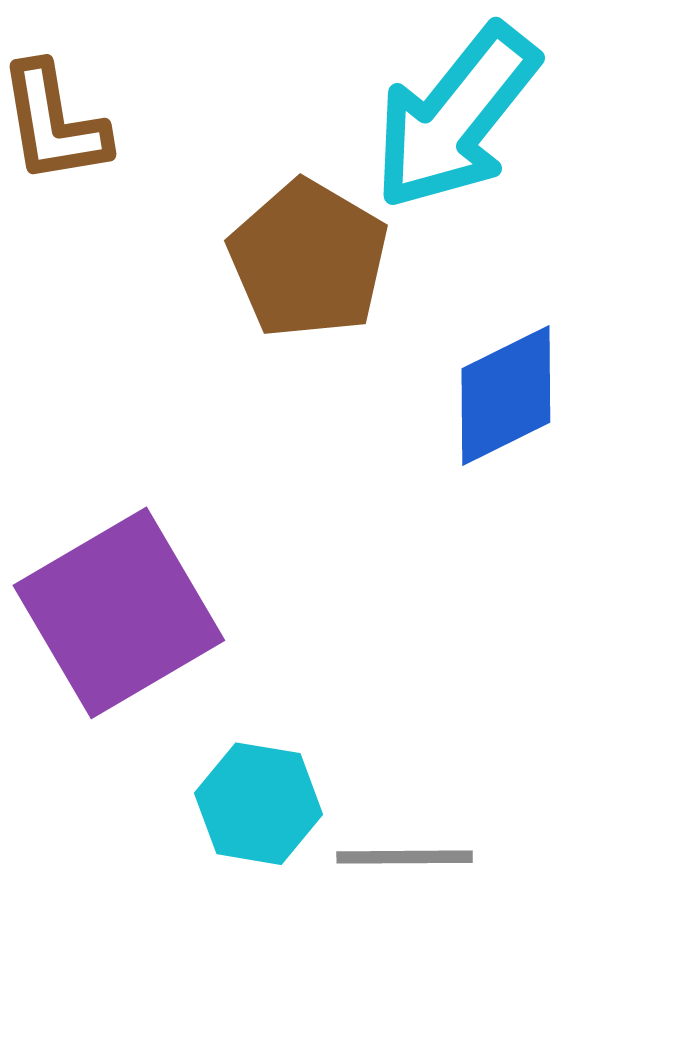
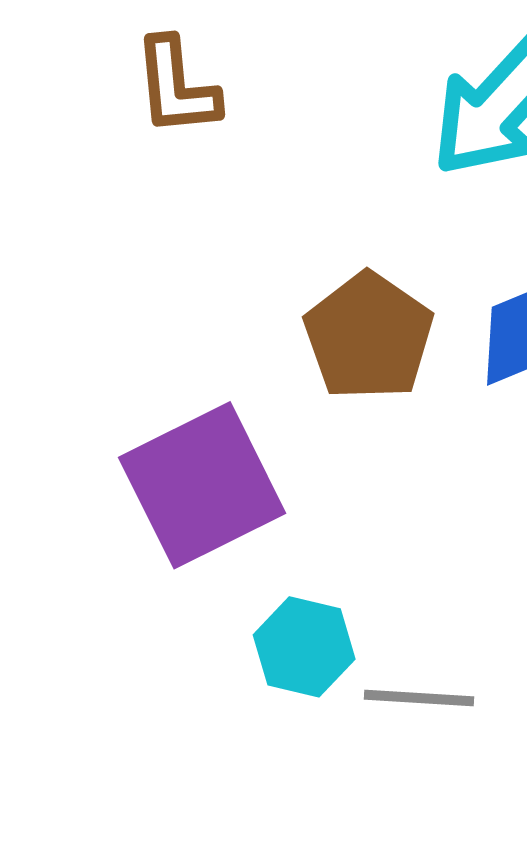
brown pentagon: (308, 259) -> (369, 336), moved

